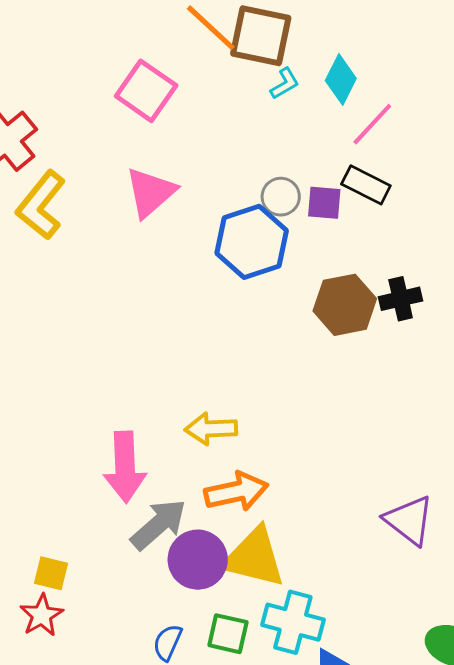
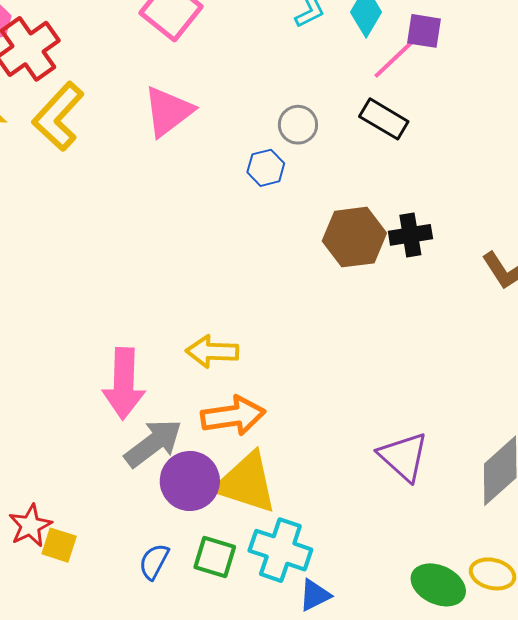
purple square: (324, 203) -> (424, 31), moved
blue hexagon: (252, 242) -> (266, 168), size x0.5
yellow square: (51, 573) -> (59, 545), moved

